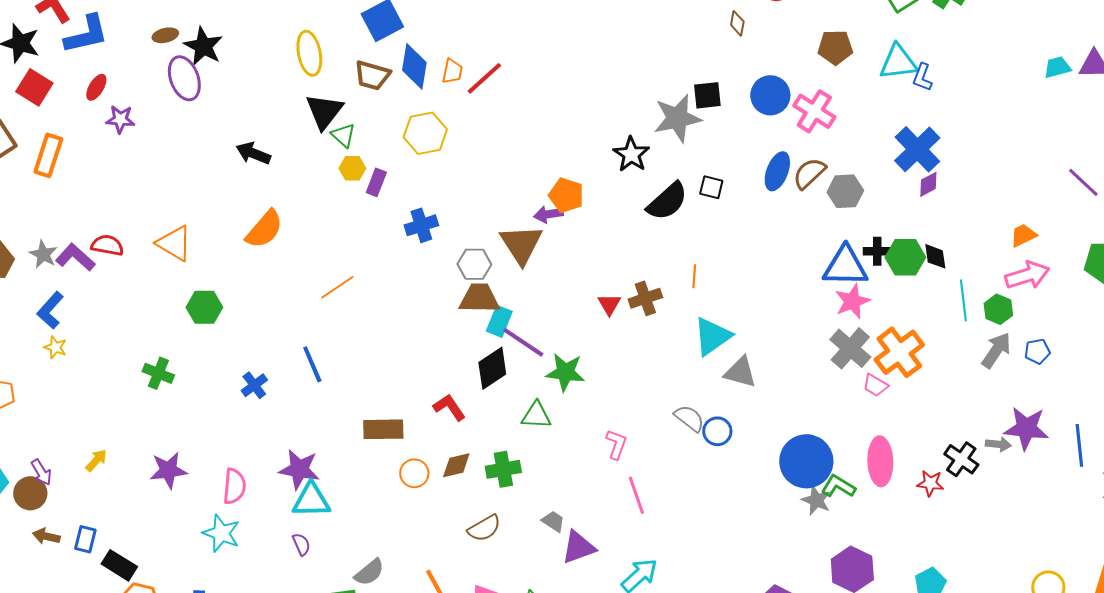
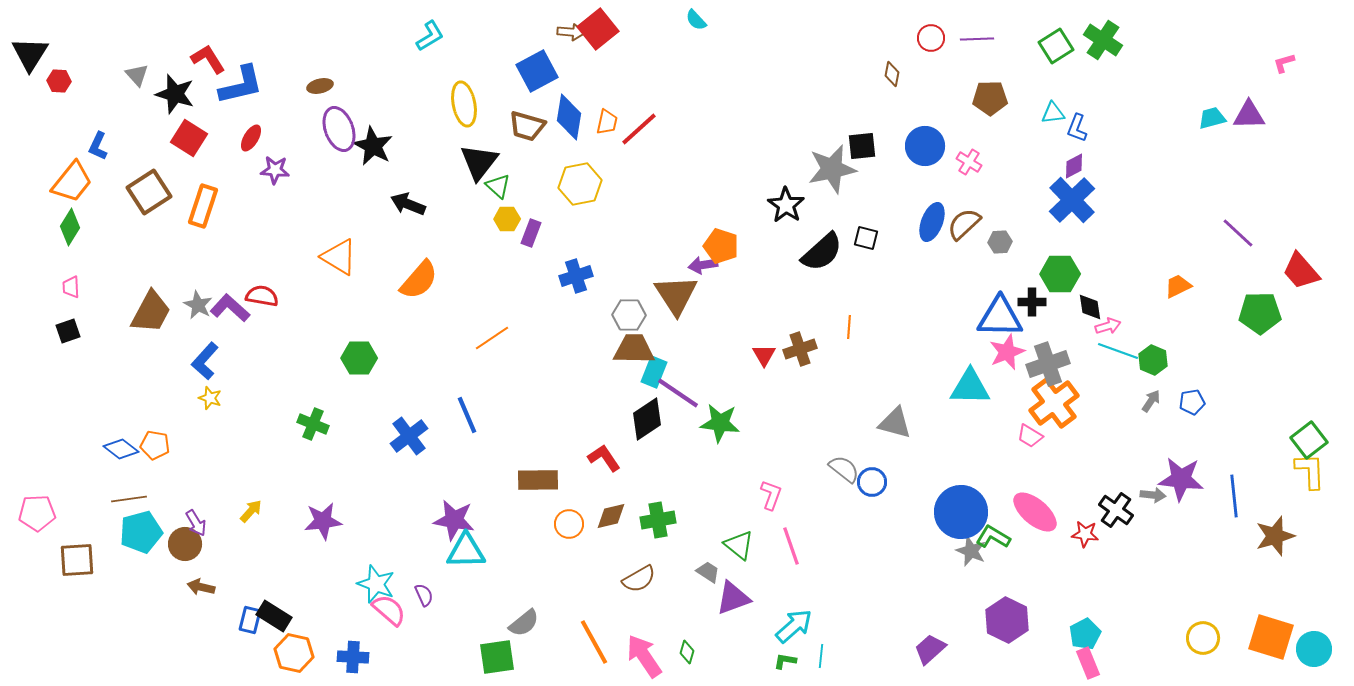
black star: (203, 46) -> (373, 146), moved
cyan triangle: (898, 62) -> (1053, 113), size x0.6
pink cross: (814, 111) -> (969, 162), size x0.6
purple diamond: (928, 184) -> (1074, 166), moved
gray hexagon: (845, 191) -> (1000, 242), size x0.7
orange triangle: (174, 243) -> (339, 257), moved
green hexagon: (905, 257) -> (1060, 274), moved
pink arrow: (1027, 275) -> (1108, 326), moved, size x0.6
cyan line: (963, 300) -> (1118, 351), turned -63
cyan triangle: (712, 336) -> (970, 387), moved, turned 36
gray cross: (850, 348) -> (1048, 364), moved, turned 30
gray arrow: (996, 350) -> (1151, 401), size x0.6
blue cross: (254, 385) -> (409, 436), size x1.4
green triangle: (536, 415) -> (739, 545), moved, turned 36
pink ellipse: (880, 461) -> (1035, 512), turned -48
pink semicircle: (234, 486) -> (389, 610), moved, turned -54
blue rectangle: (85, 539) -> (250, 620), moved
purple semicircle: (301, 544) -> (424, 595), moved

